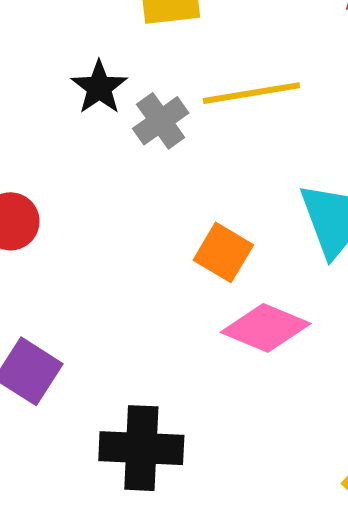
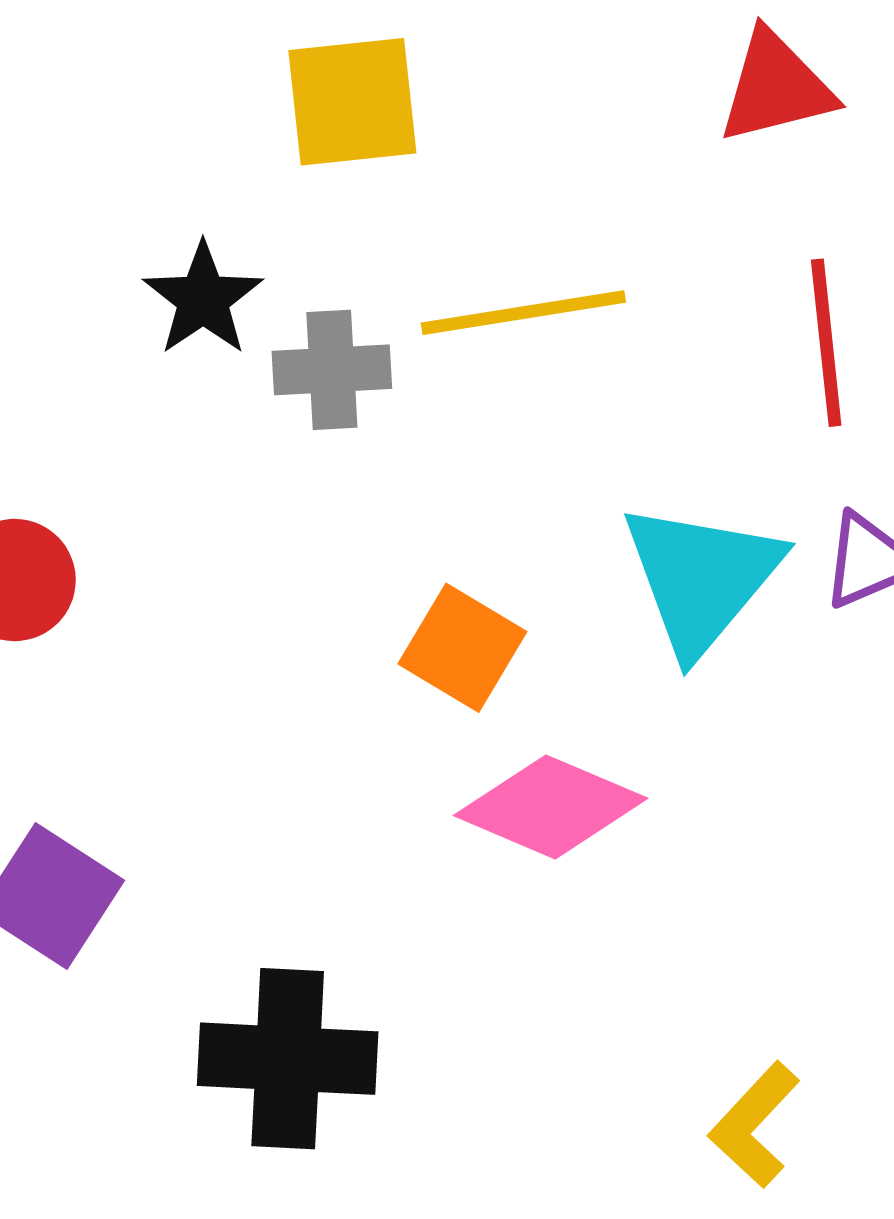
gray cross: (161, 121) -> (332, 370), turned 32

